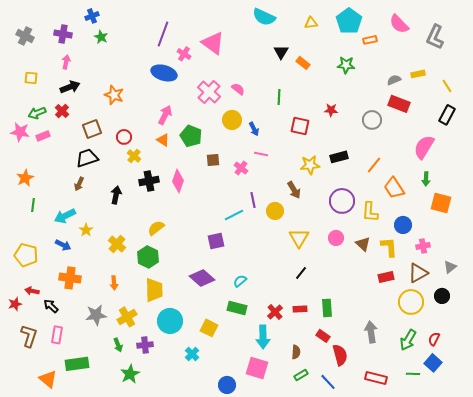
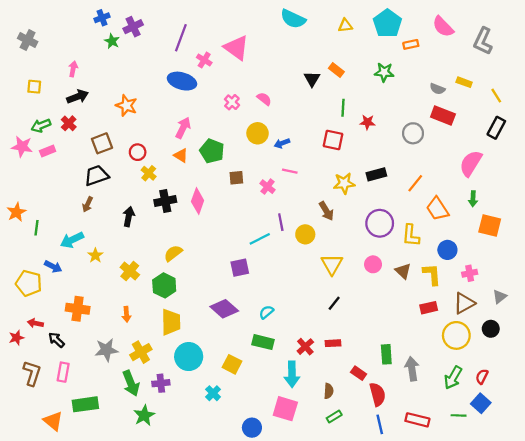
purple cross: (63, 34) -> (133, 27), moved, turned -36
black triangle: (281, 52) -> (312, 79), moved
yellow rectangle: (418, 74) -> (464, 82), turned 32
gray semicircle: (394, 80) -> (437, 89), turned -136
pink cross: (209, 92) -> (232, 102), size x0.6
green line: (279, 97) -> (343, 108), moved
blue arrow: (254, 129) -> (282, 143), turned 96
orange star: (25, 178) -> (16, 212), moved
blue arrow: (63, 245) -> (53, 267), moved
green rectangle: (327, 308) -> (386, 354), moved
green arrow: (118, 345) -> (131, 383), size x1.6
blue line: (328, 382) -> (380, 424), moved, turned 30

